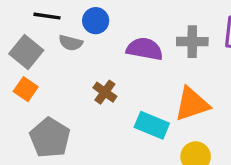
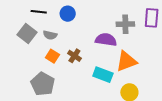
gray semicircle: (71, 43) -> (50, 35), moved
purple semicircle: (145, 49) -> (106, 40), moved
orange square: (26, 89) -> (52, 56), moved

